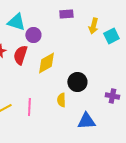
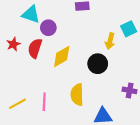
yellow arrow: (93, 26) -> (110, 41), moved
black circle: (77, 82) -> (98, 64), moved
yellow semicircle: (61, 100) -> (77, 95), size x1.5

